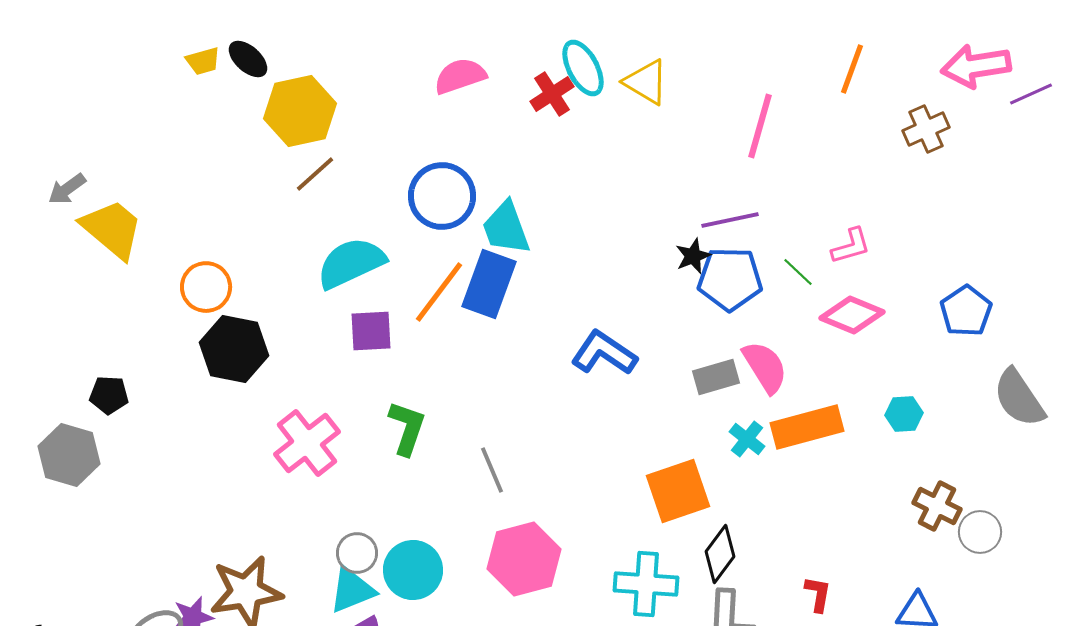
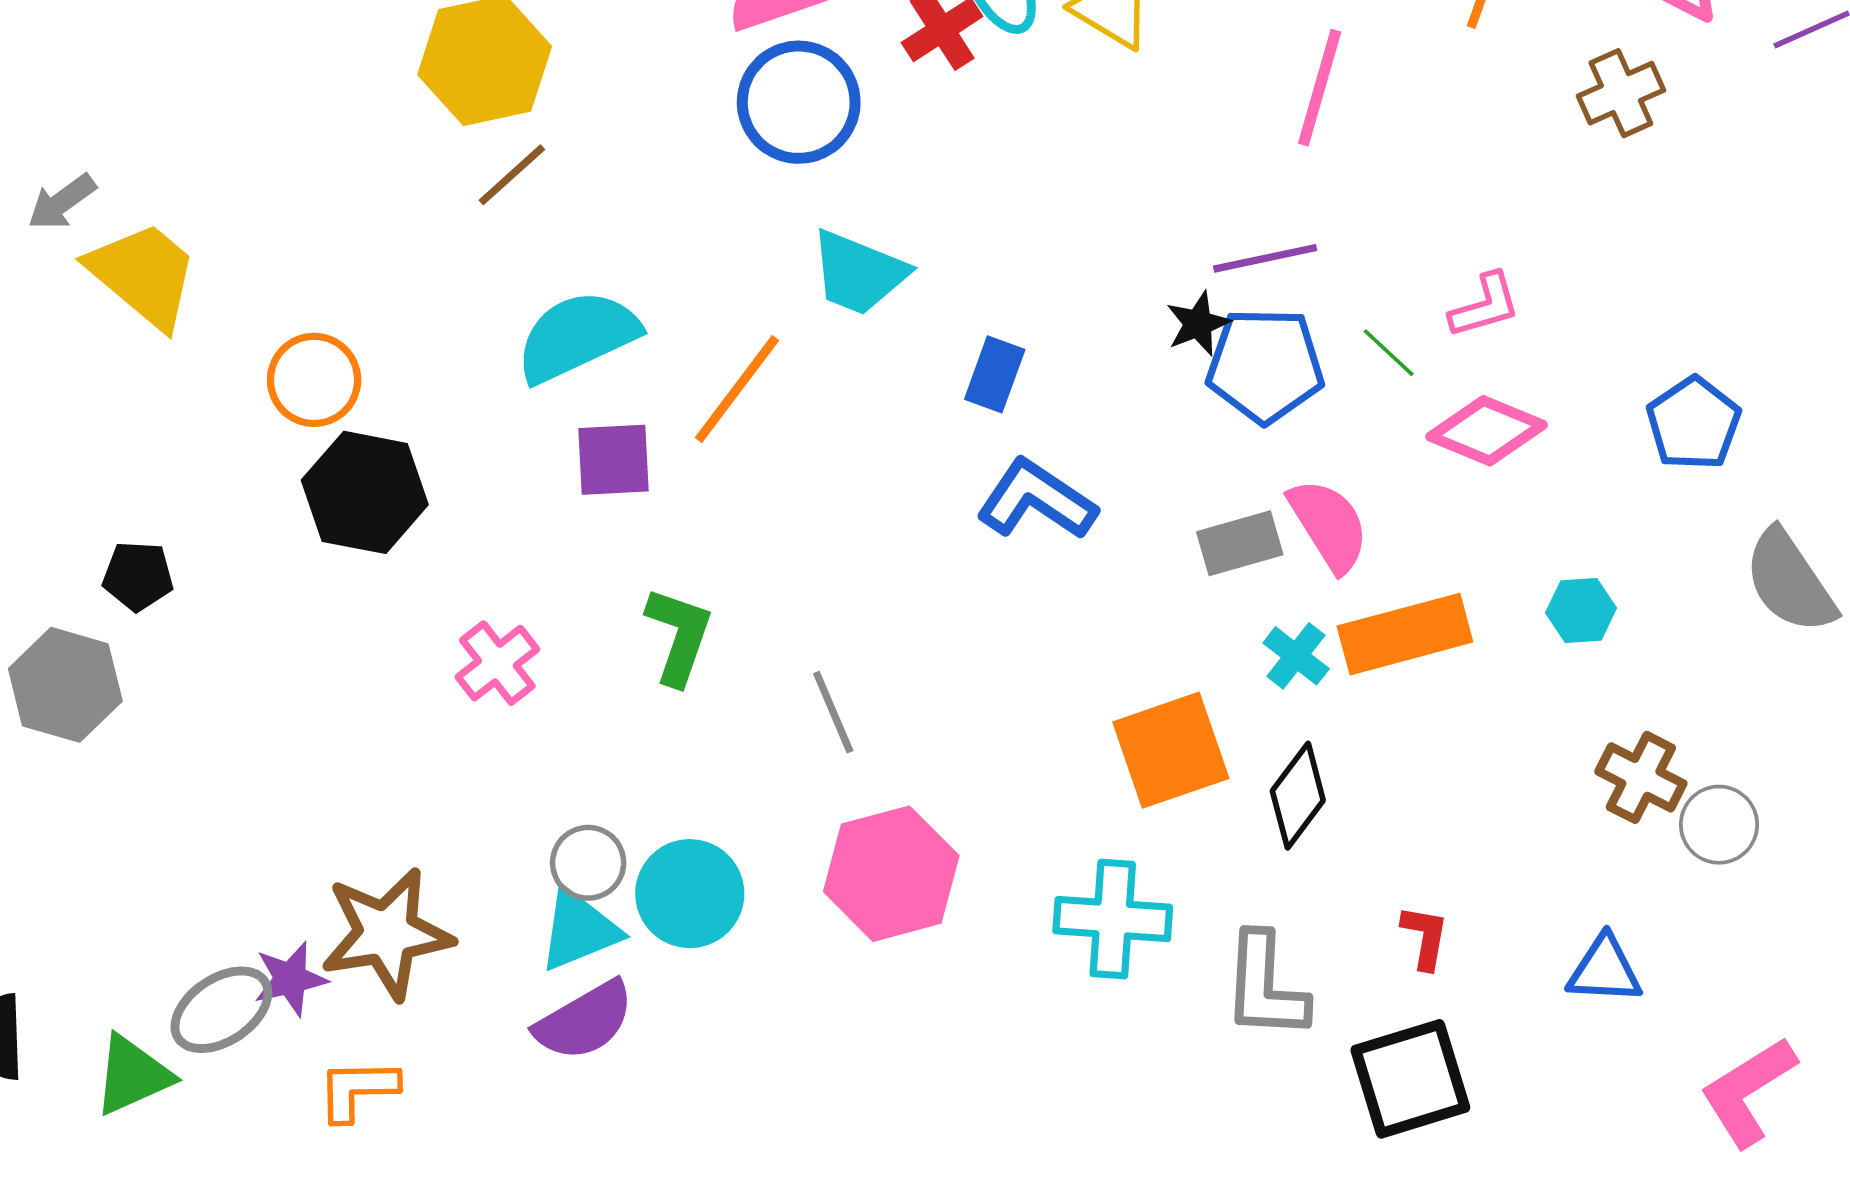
blue circle: (442, 196) -> (799, 102), moved
cyan trapezoid: (506, 228) -> (859, 273), turned -48
blue rectangle: (489, 284) -> (995, 374), moved, size x0.6
pink cross: (307, 443) -> (497, 663), size x0.7
black diamond: (720, 554) -> (1298, 796), moved

